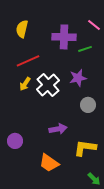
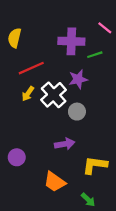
yellow semicircle: (22, 29) -> (14, 38), moved
purple star: (78, 78) -> (78, 79), moved
gray circle: (88, 105) -> (77, 112), moved
green arrow: (94, 179) -> (88, 200), moved

